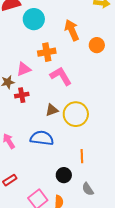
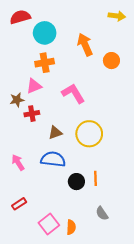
orange cross: (47, 52) -> (45, 63), moved
brown triangle: (52, 110) -> (55, 133), moved
black circle: (64, 175) -> (76, 182), moved

